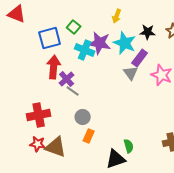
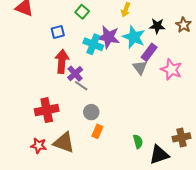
green square: (74, 27) -> (82, 12), moved
blue square: (50, 38) -> (58, 32), size x0.6
red star: (38, 144) -> (39, 146), moved
black triangle: (116, 159) -> (159, 155), moved

